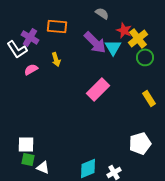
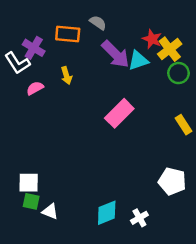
gray semicircle: (102, 13) -> (98, 23), moved
cyan triangle: (113, 47) -> (138, 60), turned 42
white pentagon: (140, 143) -> (172, 181), turned 30

